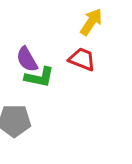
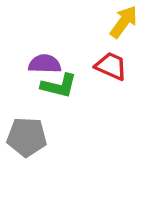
purple semicircle: (27, 59) -> (45, 64), turned 120

